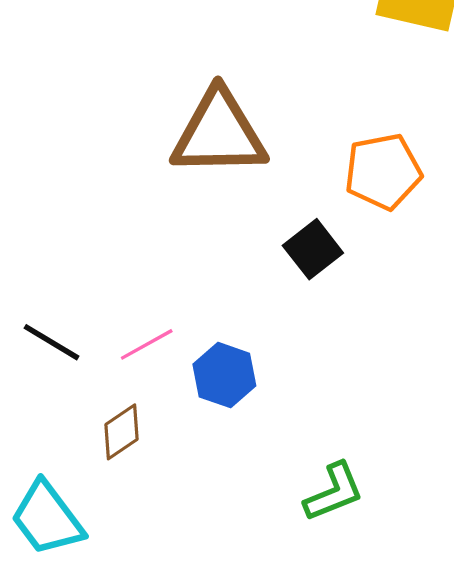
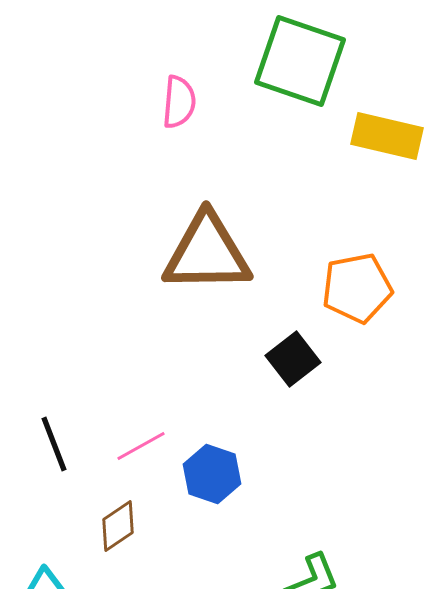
black line: (51, 342) -> (54, 444), turned 38

